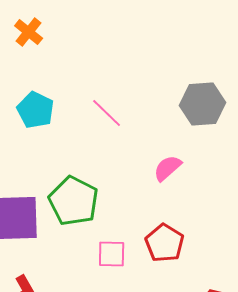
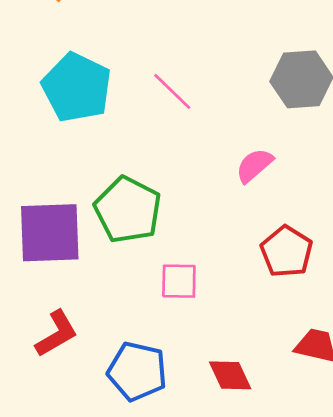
cyan pentagon: (36, 110) -> (77, 87), size x1.4
red pentagon: (165, 243) -> (287, 252), moved

